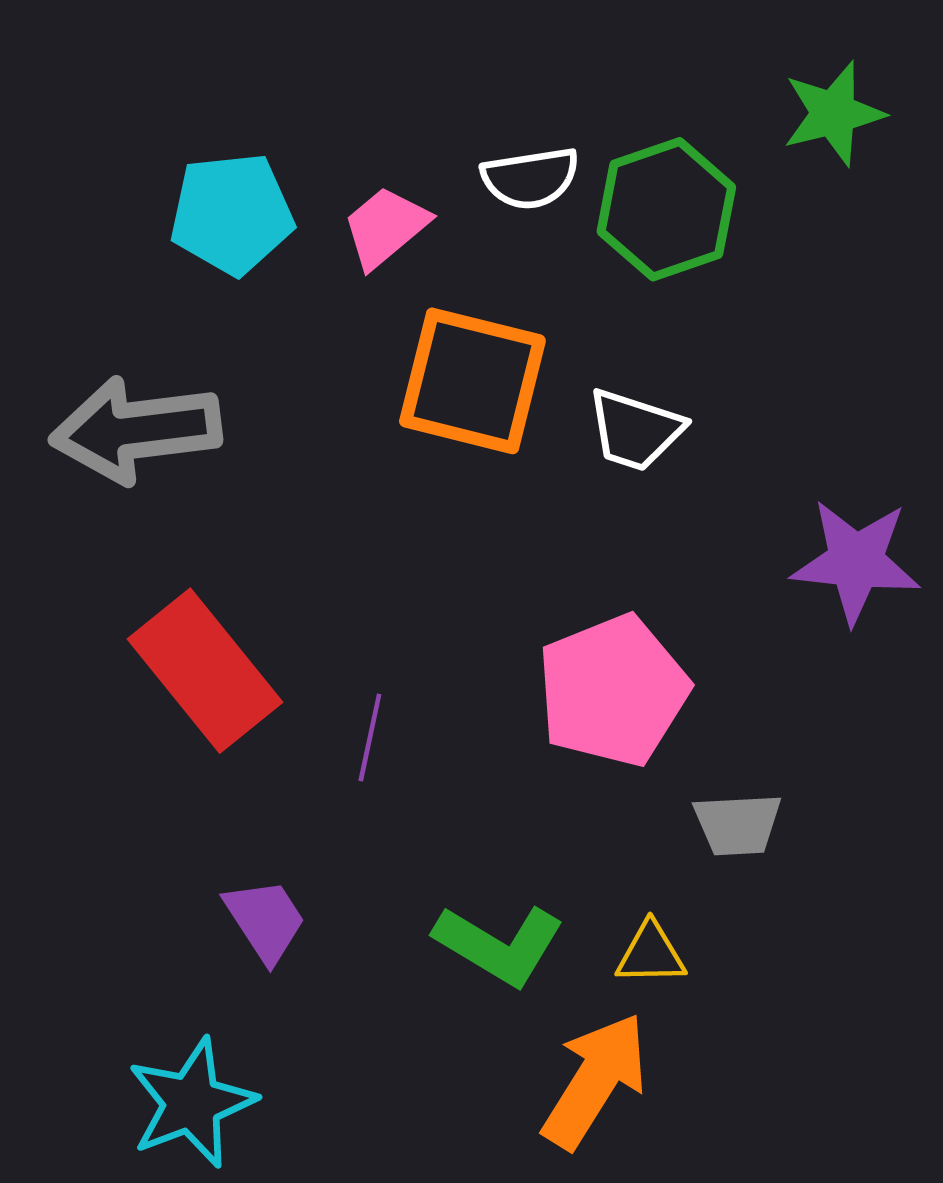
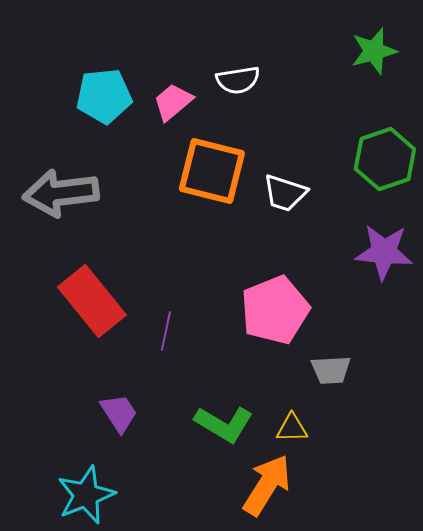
green hexagon: (666, 209) -> (385, 159), moved

